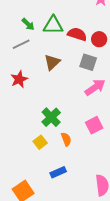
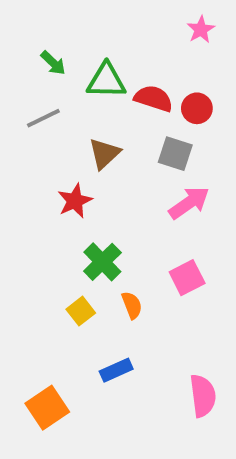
green arrow: (28, 24) -> (53, 63), moved
red star: (19, 79) -> (75, 201), moved

